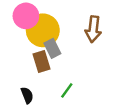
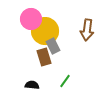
black semicircle: (27, 95) -> (32, 85), turned -64

